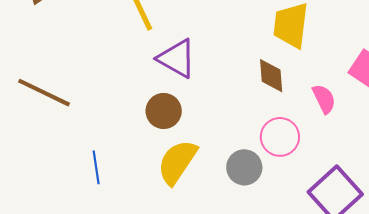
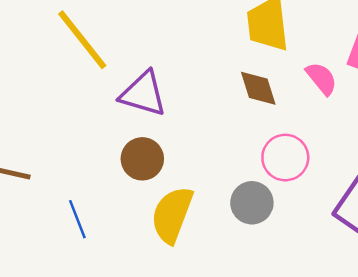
pink semicircle: (324, 99) -> (321, 78), moved
blue line: (96, 167) -> (77, 219), moved

